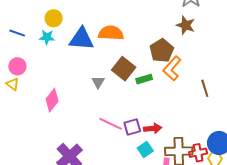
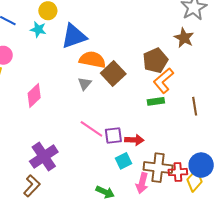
orange semicircle: (111, 33) -> (92, 60), moved
blue triangle: (81, 39) -> (74, 36), turned -32
green rectangle: (144, 79) -> (156, 101), moved

